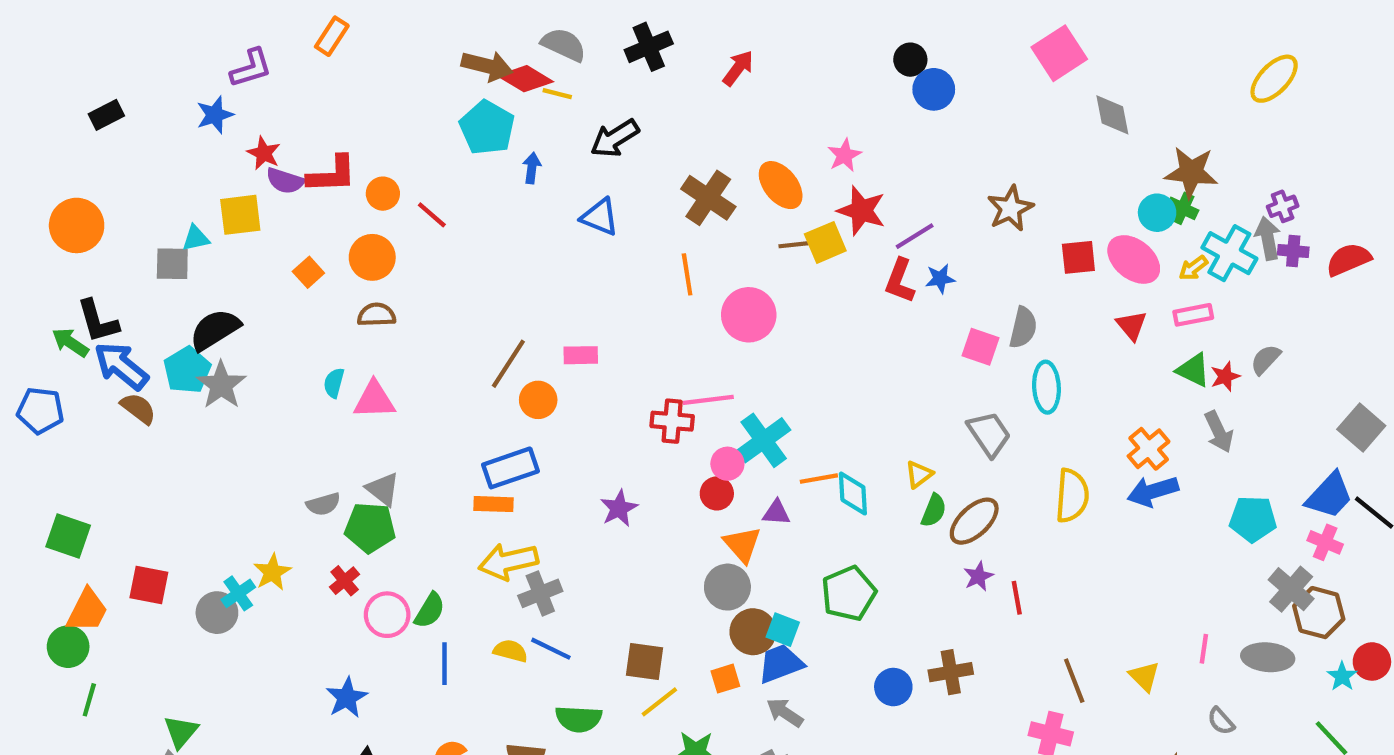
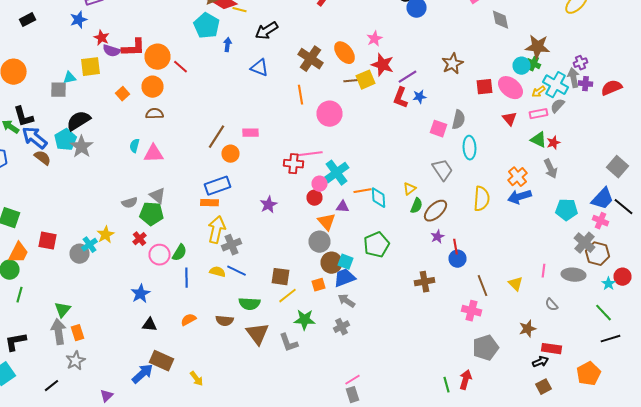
orange circle: (383, 194) -> (158, 57), size x1.6
gray semicircle: (1266, 359) -> (558, 106), moved
yellow arrow: (508, 562) -> (216, 230), turned 116
blue circle: (893, 687) -> (458, 259), moved

